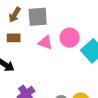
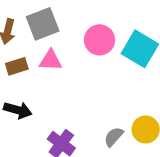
pink triangle: (45, 43) -> (50, 60), moved

